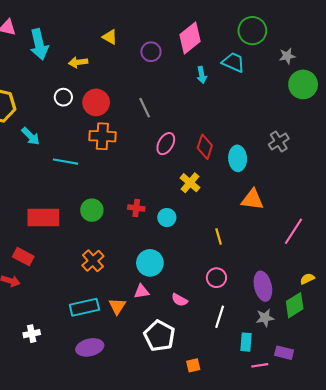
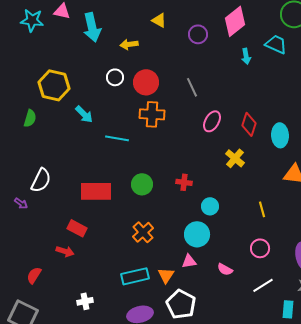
cyan circle: (167, 218) -> (210, 206), moved
white line: (220, 317) -> (263, 285), turned 40
white pentagon: (159, 336) -> (181, 304), moved

